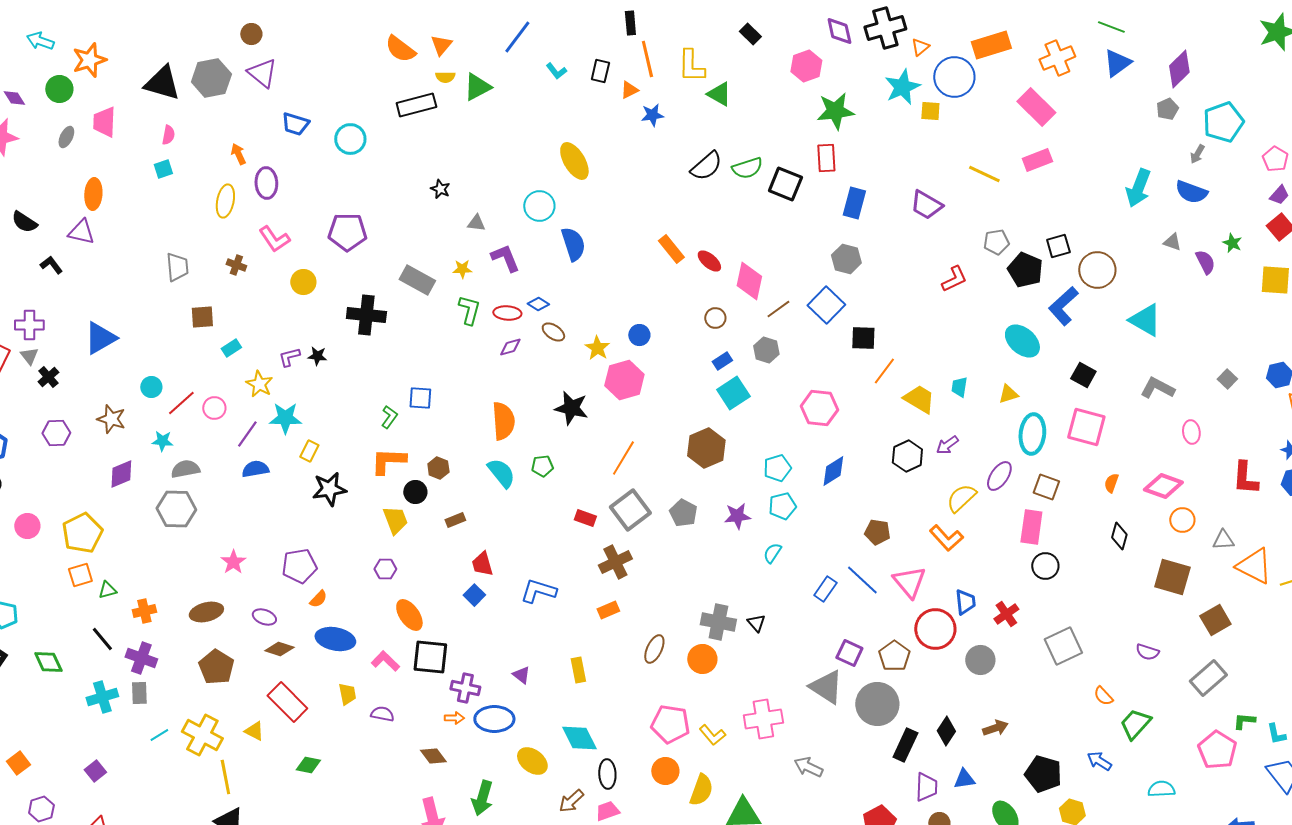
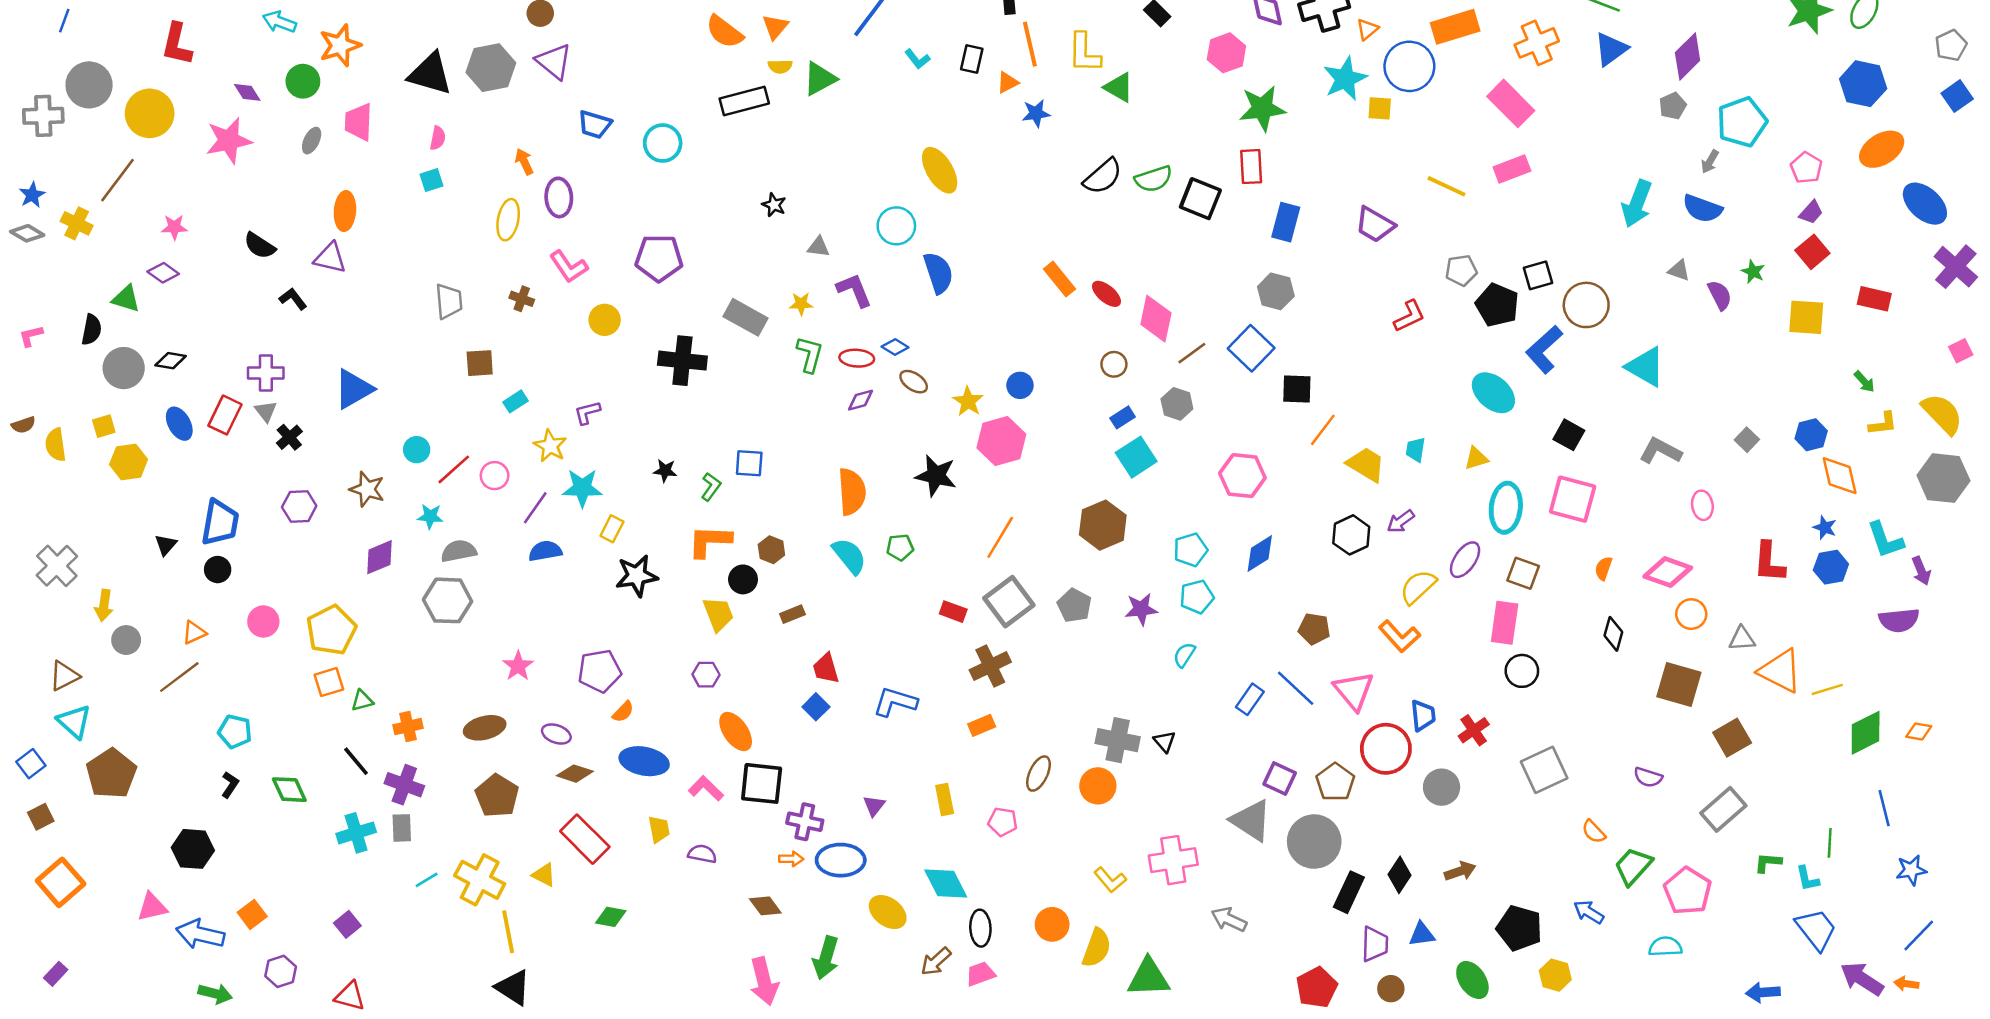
black star: (317, 356) -> (665, 471), moved
purple triangle: (521, 675) -> (874, 806), turned 30
pink pentagon: (670, 724) -> (1003, 822), moved, size x0.6
pink pentagon: (1217, 750) -> (1688, 891), moved

